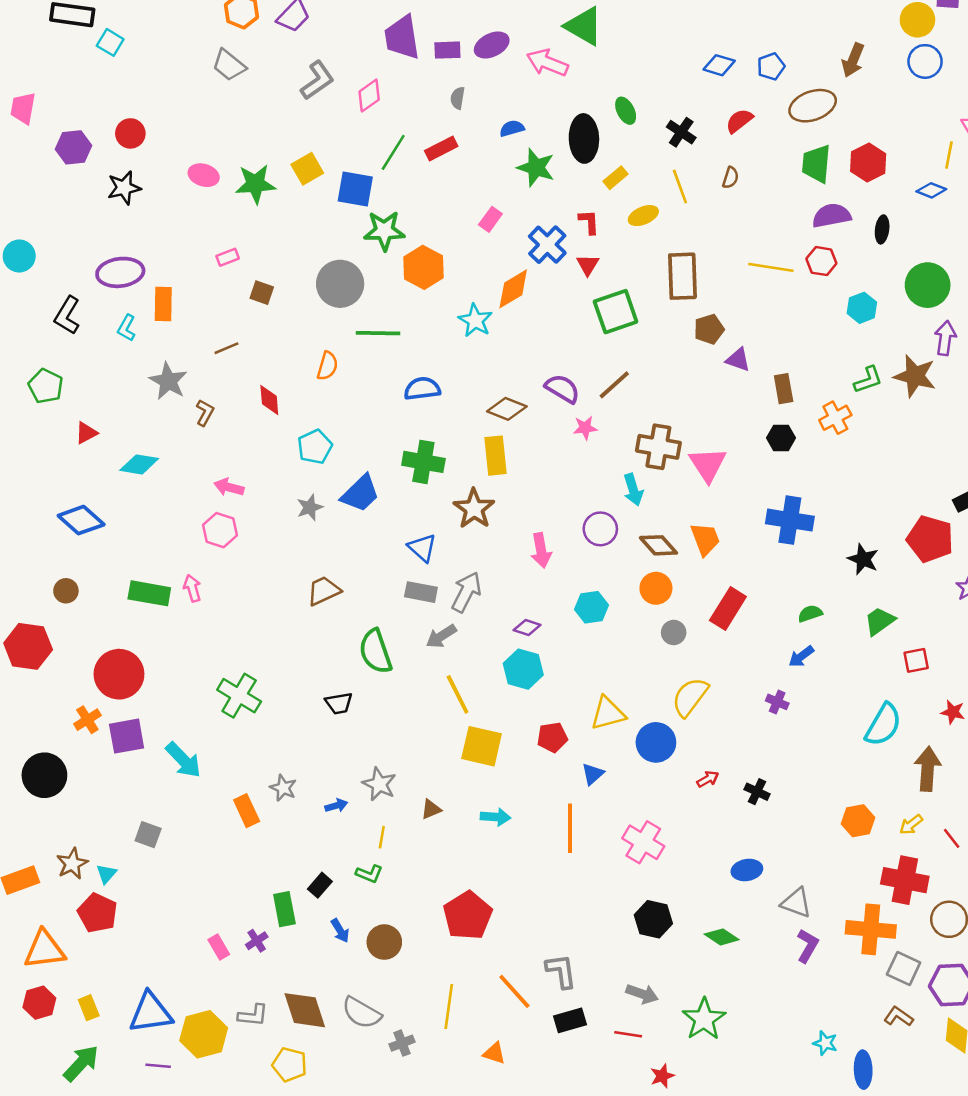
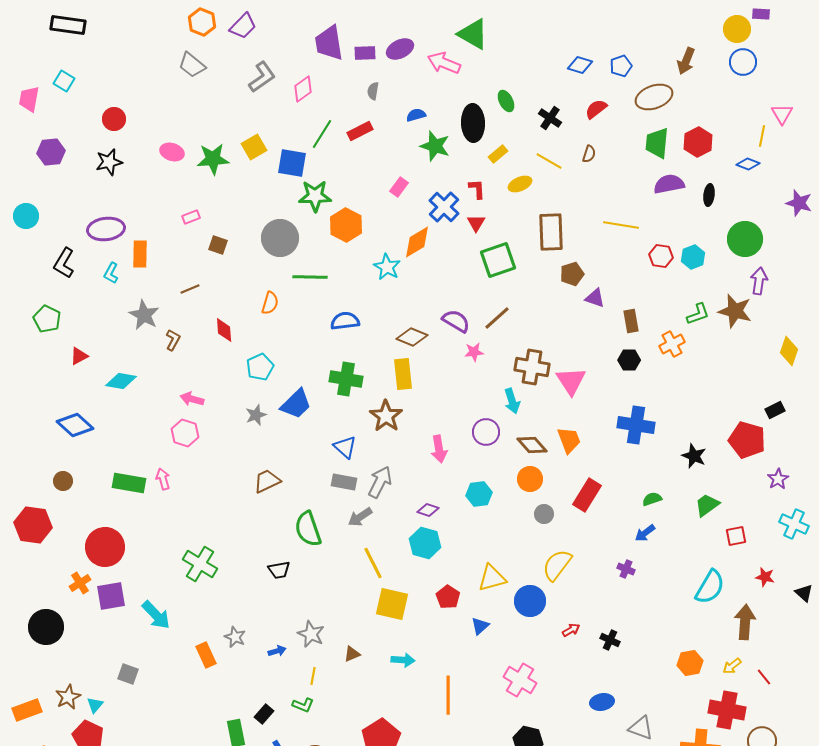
cyan square: (110, 42) -> (64, 81), moved
purple hexagon: (74, 147) -> (51, 152), moved
yellow line: (680, 187) -> (549, 161), turned -40
red hexagon: (821, 261) -> (661, 256), moved
red pentagon: (552, 737) -> (448, 597), turned -30
orange line: (570, 828) -> (448, 695), moved

